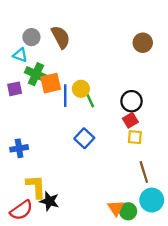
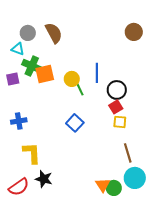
brown circle: (143, 43) -> (134, 32), moved
blue line: (65, 96) -> (97, 73), moved
blue cross: (19, 148) -> (19, 121), moved
yellow L-shape: (36, 187) -> (32, 153), moved

